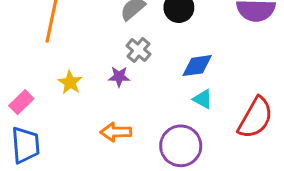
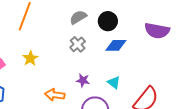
blue diamond: (197, 66) -> (116, 45), moved
purple star: (119, 77) -> (83, 80), moved

